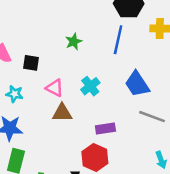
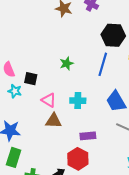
cyan cross: (90, 86) -> (78, 101), turned 35
cyan star: (15, 94) -> (15, 91), moved

